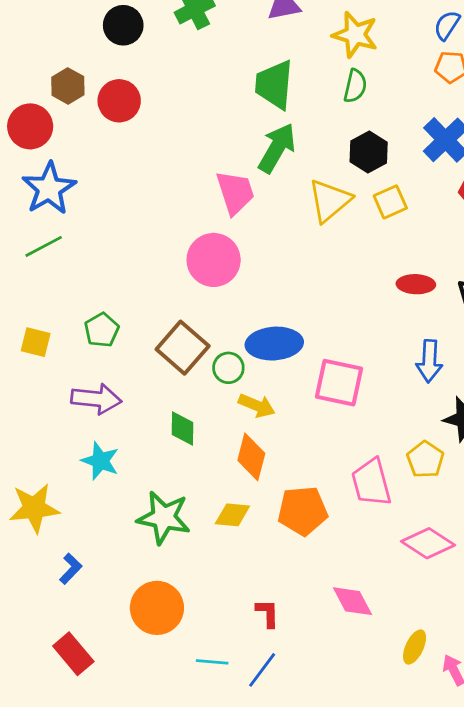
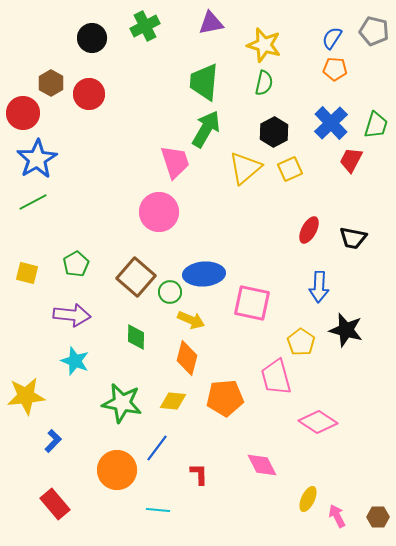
red ellipse: (416, 284) -> (309, 230), turned -64
yellow pentagon: (425, 460) -> (301, 342), moved
blue line: (262, 670) -> (157, 448), moved

